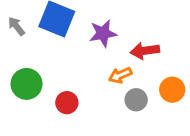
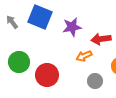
gray circle: (136, 100) -> (95, 81), moved
red circle: (67, 103) -> (47, 75), size x1.5

